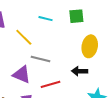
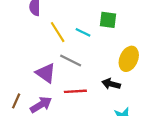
green square: (76, 16) -> (108, 20), moved
cyan line: (45, 19) -> (83, 32), moved

